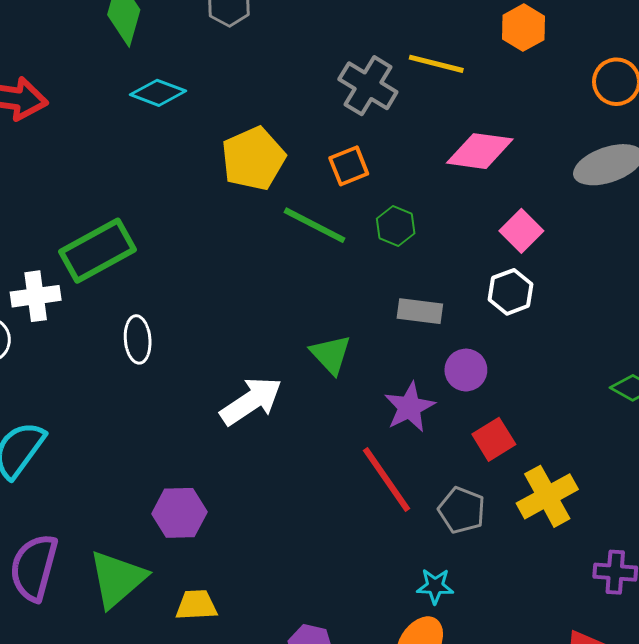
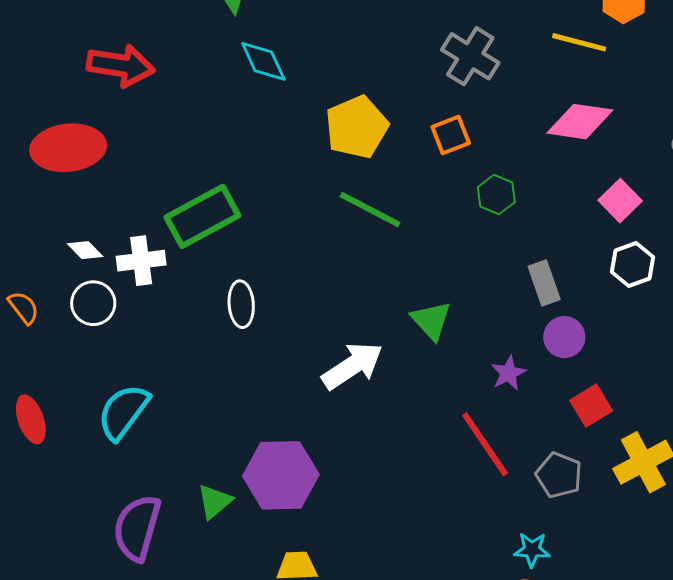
yellow line: (436, 64) -> (579, 42), moved
cyan diamond: (158, 93) -> (263, 61), turned 44
green line: (315, 225) -> (370, 210), moved
white hexagon: (510, 292) -> (632, 265), moved
gray rectangle: (420, 311) -> (544, 283), moved, turned 63
purple star: (409, 407) -> (508, 373), size x0.7
purple hexagon: (179, 513) -> (281, 475), size x1.4
green triangle: (117, 579) -> (215, 501), moved, size x0.6

